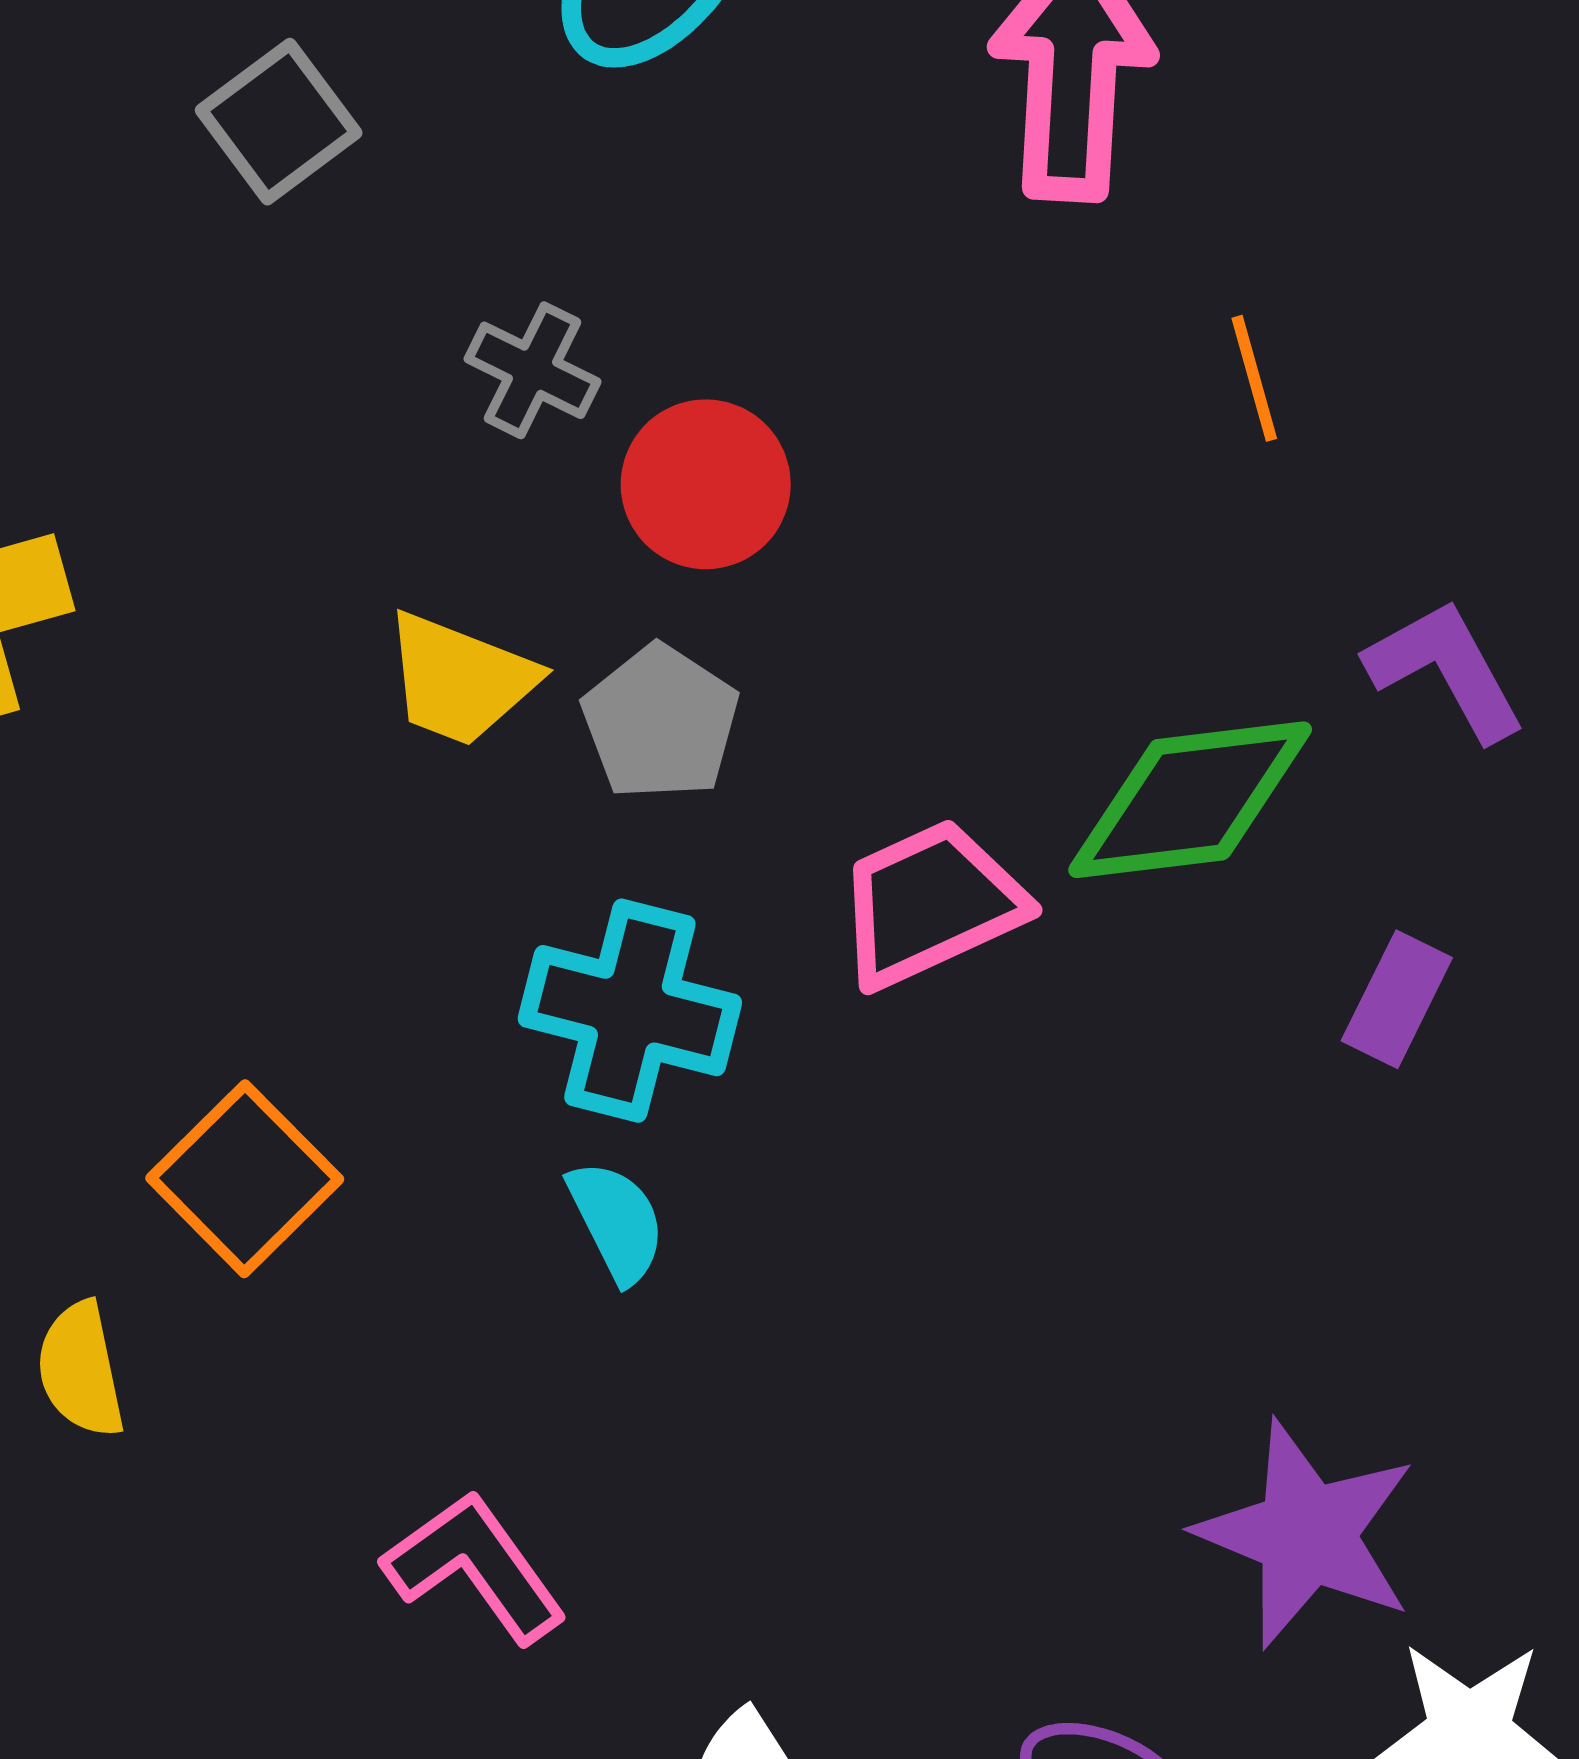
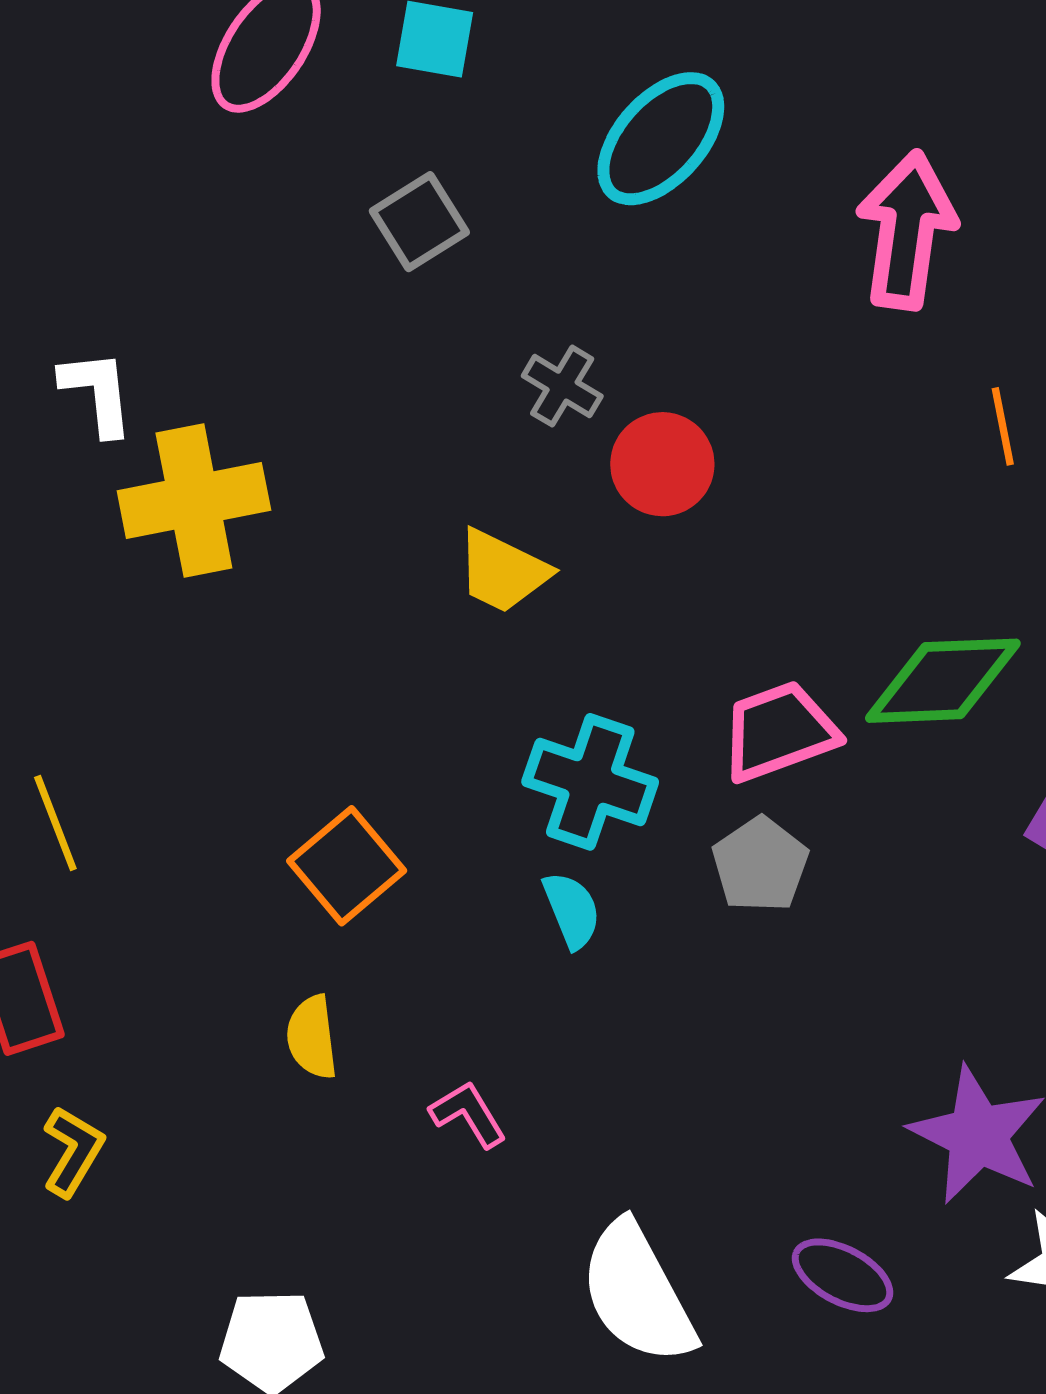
gray pentagon: (660, 722) -> (760, 865), moved
yellow semicircle: (81, 1370) -> (312, 1037), moved
pink L-shape: (475, 1567) -> (468, 1114), size x0.7

